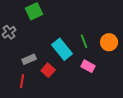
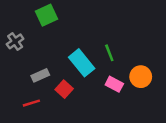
orange circle: (109, 42) -> (141, 77), moved
red line: (22, 81) -> (31, 103), turned 64

